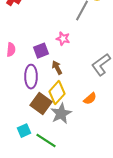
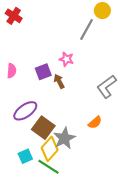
brown arrow: (57, 68) -> (59, 81), moved
purple ellipse: (31, 77) -> (25, 111), moved, turned 55
yellow diamond: (57, 93) -> (50, 149), moved

